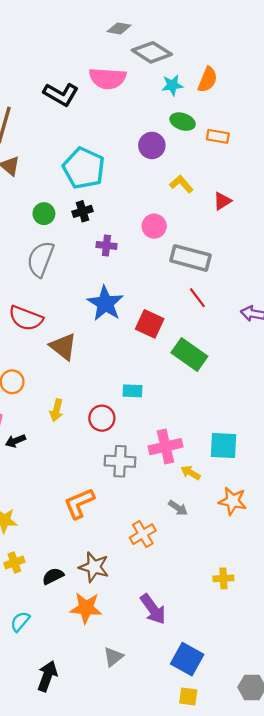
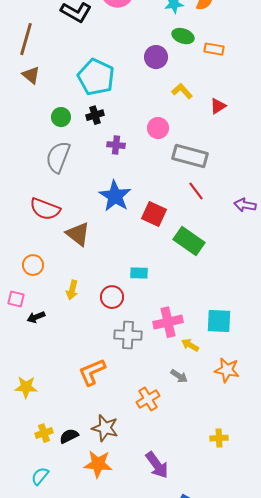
yellow cross: (14, 562) -> (44, 433), moved

